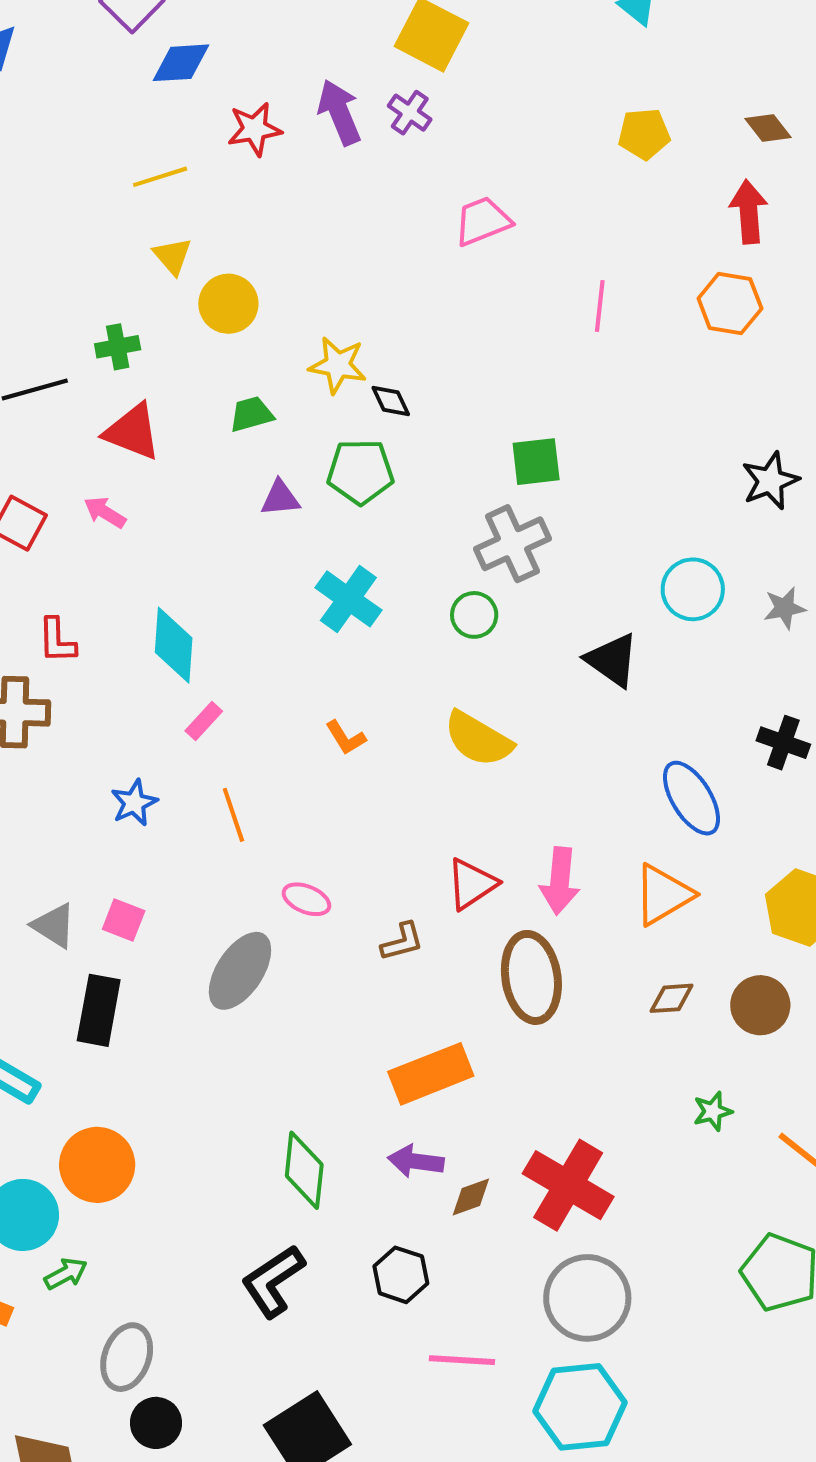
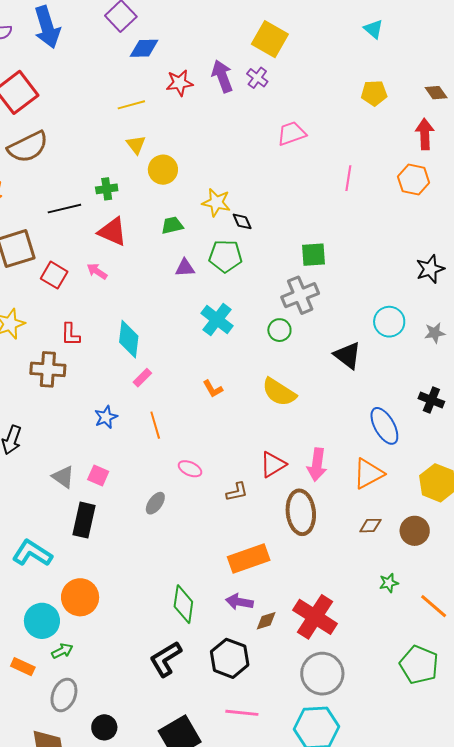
gray ellipse: (240, 971) -> (155, 503), size x0.6
black hexagon: (401, 1275) -> (230, 658), size x1.4
gray ellipse: (127, 1357) -> (64, 695), moved
pink line: (462, 1360) -> (242, 713), moved

